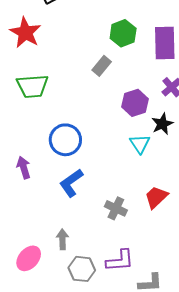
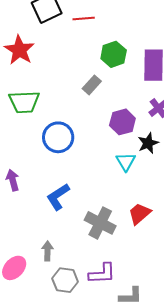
blue circle: (65, 140) -> (58, 137), moved
gray cross: (116, 208) -> (100, 223), size x1.4

